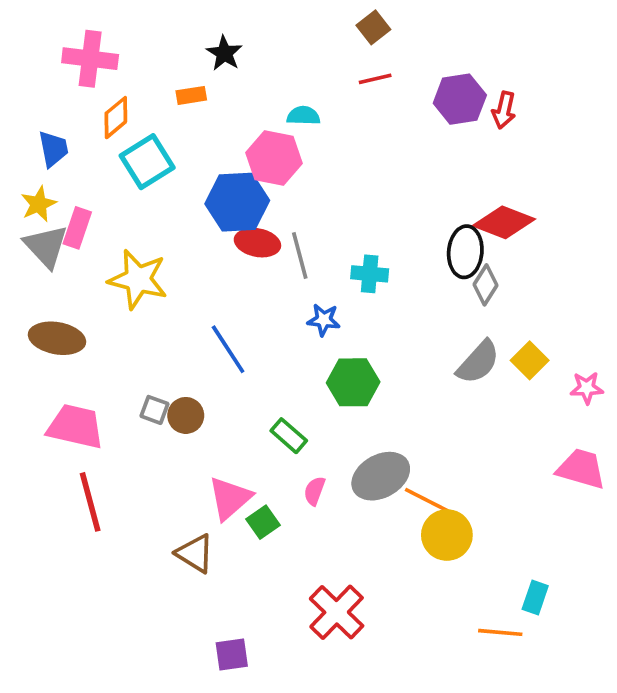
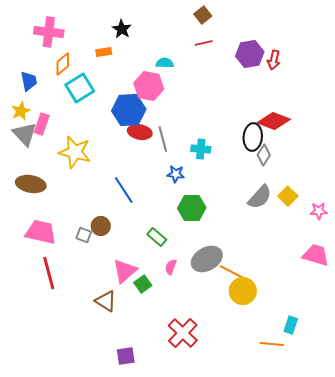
gray square: (154, 410) -> (84, 235), moved

